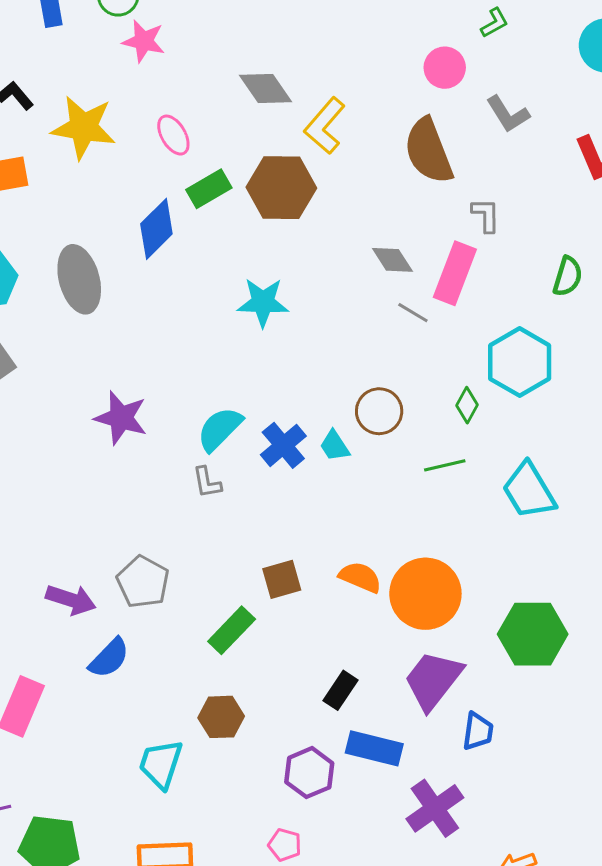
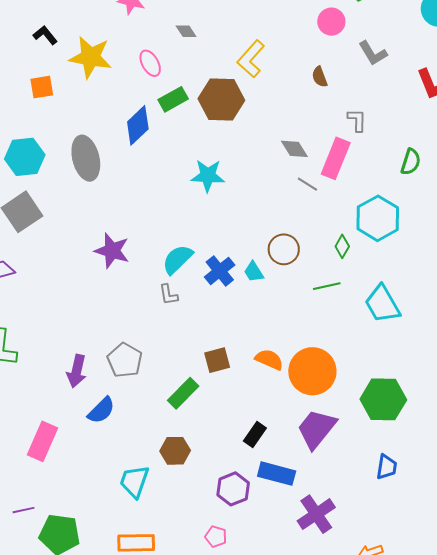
gray diamond: (265, 89) -> (186, 31), moved, size x0.6
brown semicircle: (428, 151) -> (320, 77), size x0.5
purple arrow: (71, 600) -> (77, 371), turned 84
blue trapezoid: (478, 731) -> (387, 467), moved

